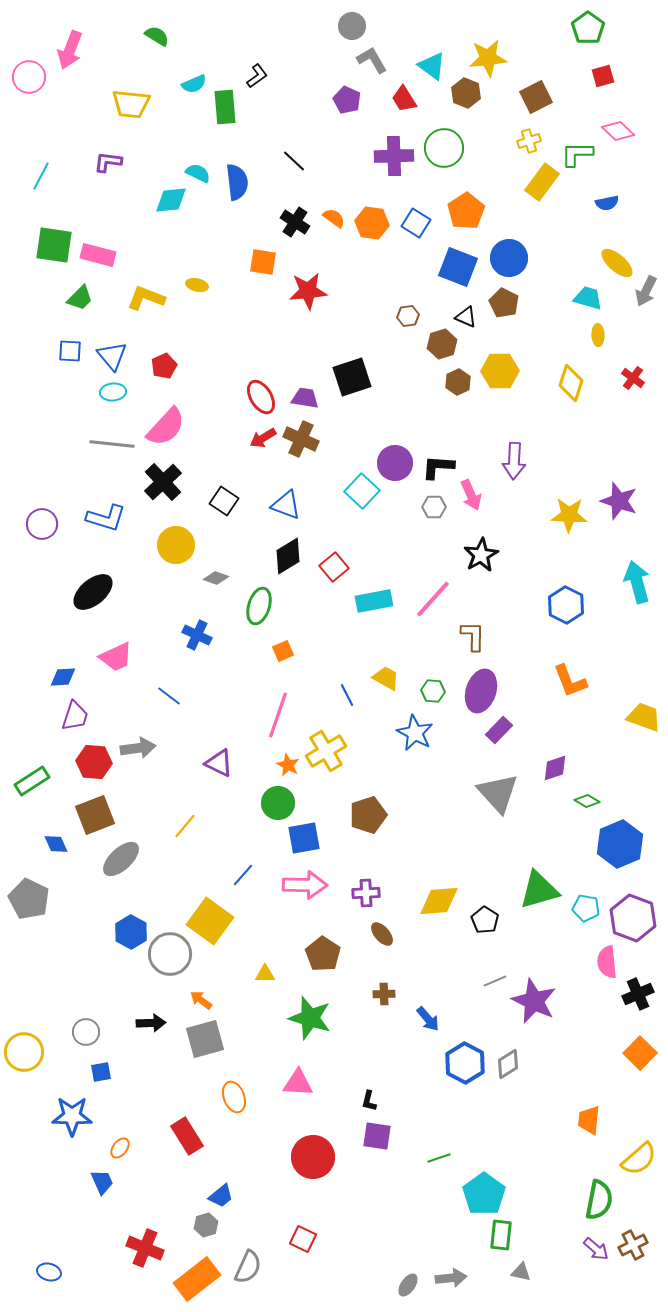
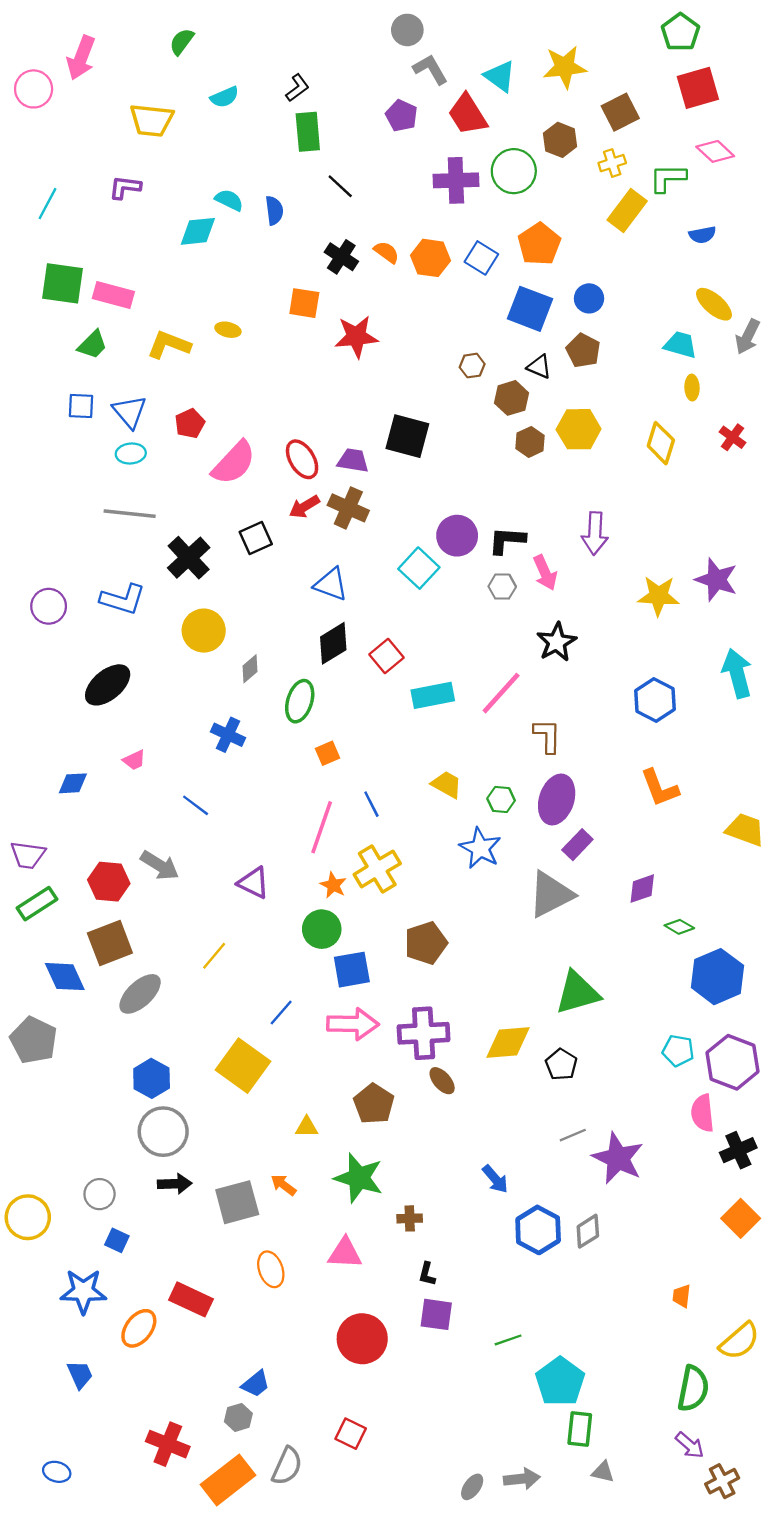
green semicircle: (157, 36) -> (182, 42), turned -85
red square: (603, 76) -> (698, 88), size x1.6
brown hexagon: (466, 93) -> (560, 140), moved
red trapezoid: (404, 99) -> (468, 114), size x1.4
green rectangle: (225, 107) -> (308, 132), moved
blue semicircle: (237, 182) -> (274, 210), size x0.7
blue circle: (509, 258) -> (589, 298), size x0.7
black square: (352, 377) -> (407, 436), turned 33
pink semicircle: (166, 427) -> (234, 463), moved
black square: (224, 501) -> (256, 538), moved, turned 32
gray diamond: (216, 578) -> (250, 669), turned -60
pink trapezoid: (116, 657) -> (134, 760), size x0.6
blue line: (347, 695) -> (371, 804), moved
purple trapezoid: (75, 716) -> (28, 855), moved, turned 80
gray arrow: (138, 748) -> (160, 865), turned 40
gray triangle: (498, 793) -> (551, 894), moved, turned 45
blue diamond: (56, 844) -> (65, 977), size x1.5
green triangle: (539, 890) -> (577, 993), moved
purple cross: (366, 893) -> (424, 1033), size x1.6
gray circle: (170, 954) -> (163, 1132), moved
brown cross: (384, 994) -> (410, 1218), moved
orange arrow: (201, 1000) -> (284, 1185), moved
blue square: (101, 1072) -> (117, 1240), turned 35
orange trapezoid: (589, 1120) -> (682, 1296), size x0.7
red rectangle: (187, 1136) -> (191, 1299), moved, turned -33
orange ellipse: (120, 1148) -> (139, 1328), size x1.6
blue trapezoid: (102, 1182) -> (80, 1375), moved
brown cross: (633, 1245) -> (722, 1481), moved

